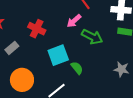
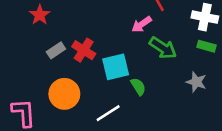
red cross: (37, 29) -> (84, 50), moved
gray star: (121, 69) -> (196, 82), moved

